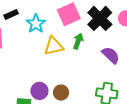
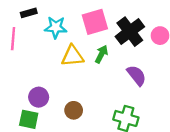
cyan star: (36, 24) -> (56, 27), turned 30
purple circle: (39, 91) -> (39, 97), moved

